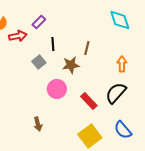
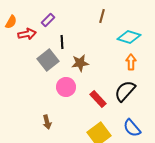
cyan diamond: (120, 20) -> (129, 37), moved, turned -55
brown line: (87, 48) -> (102, 16), moved
gray square: (39, 62) -> (48, 60), size x1.5

